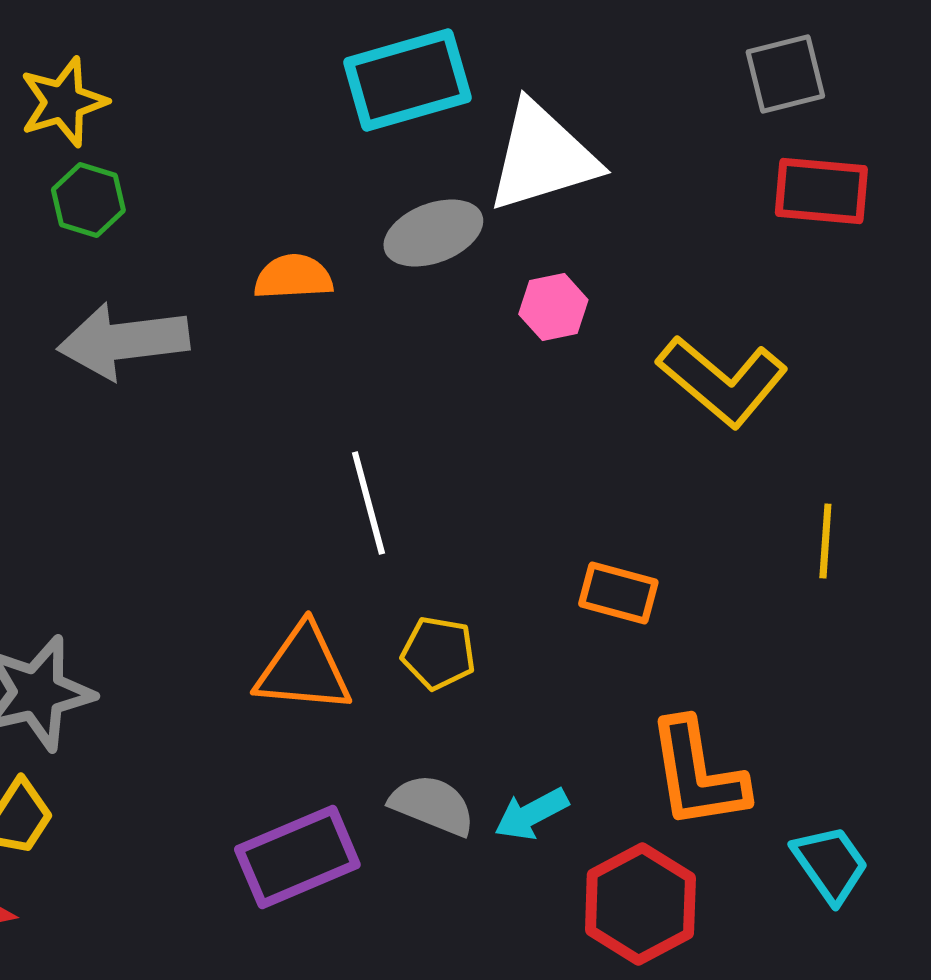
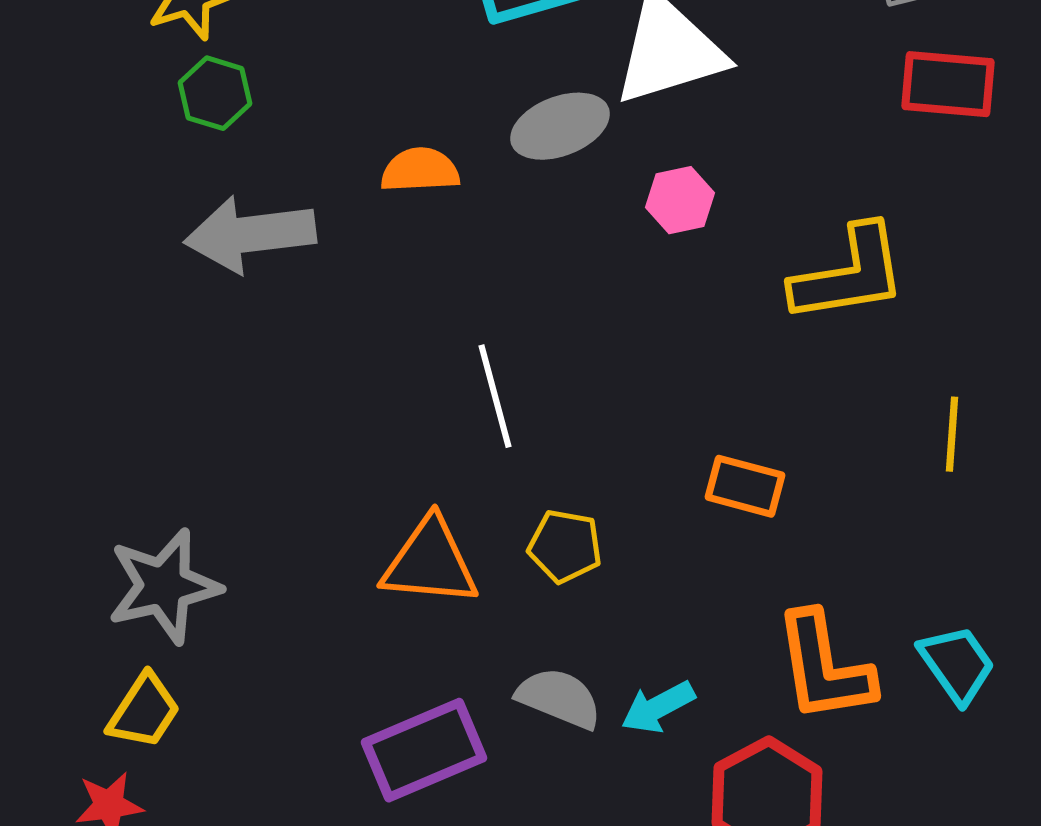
yellow L-shape: (722, 381) -> (849, 274), turned -49
cyan trapezoid: (830, 864) -> (957, 664), moved

